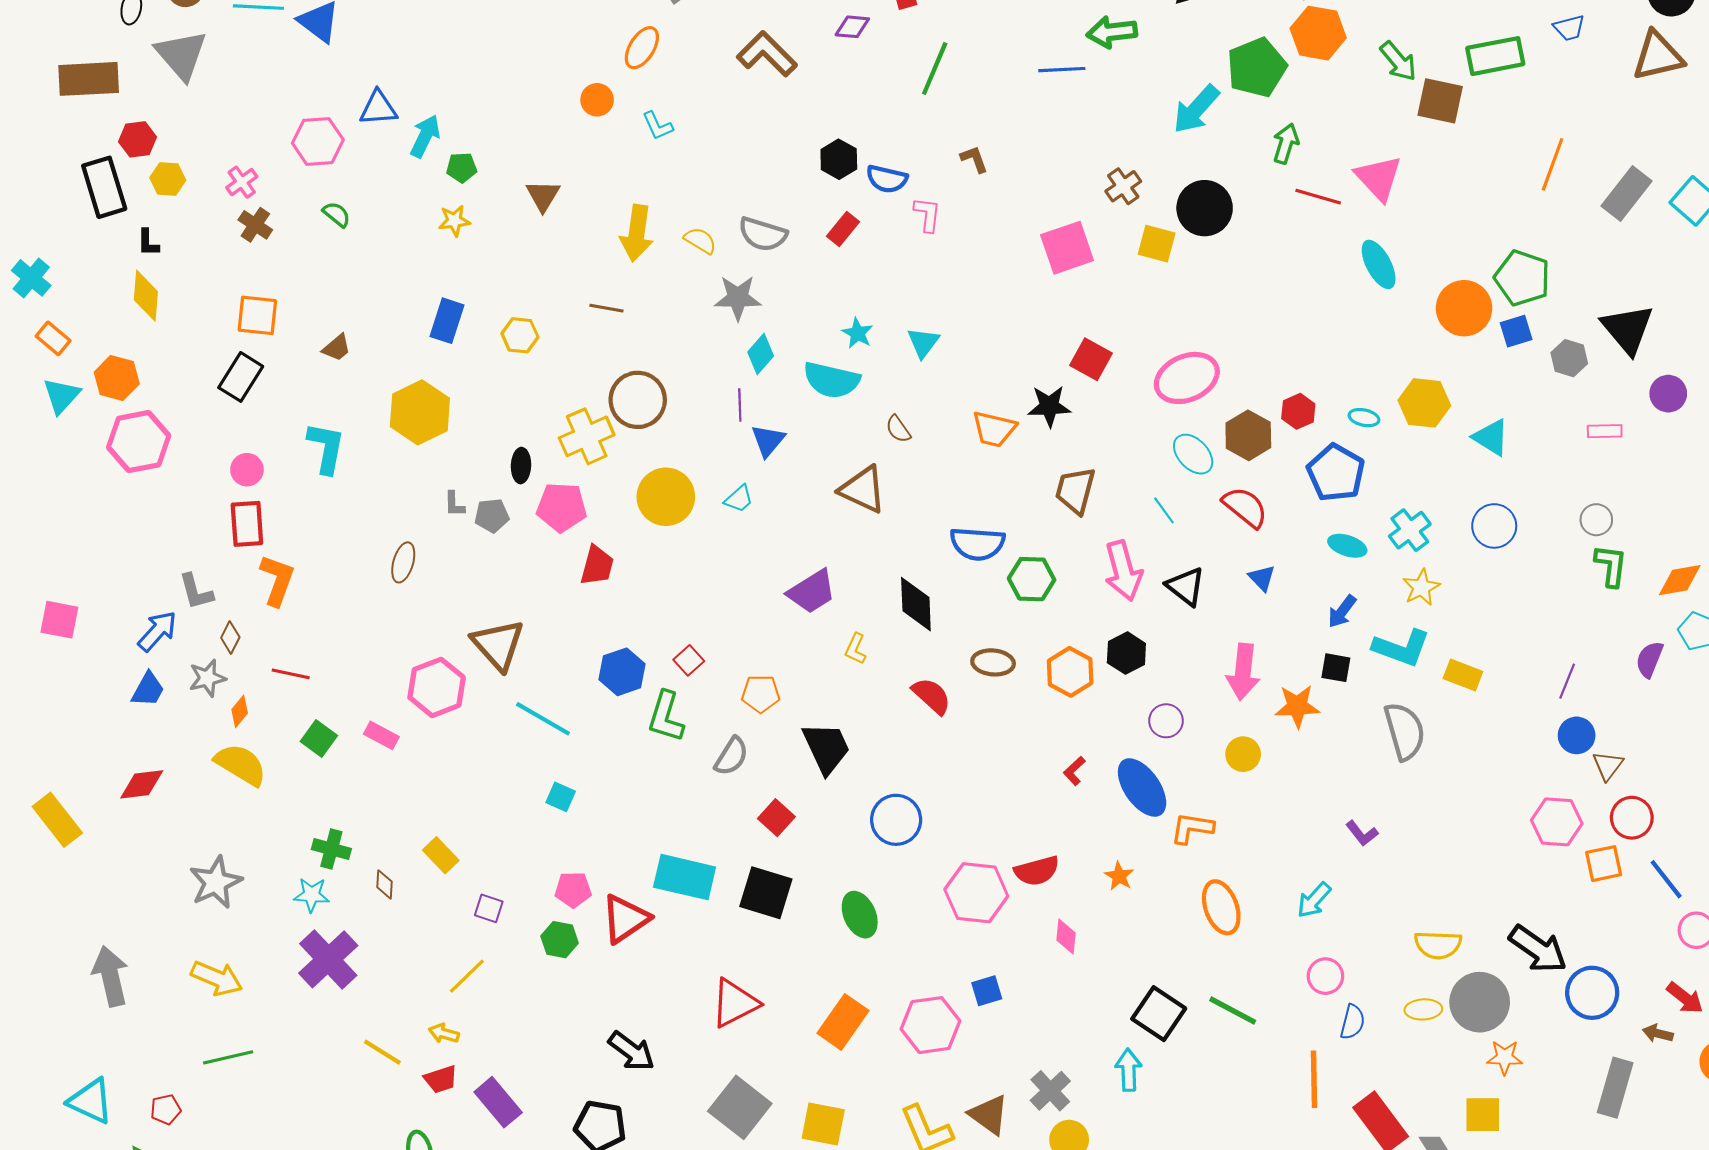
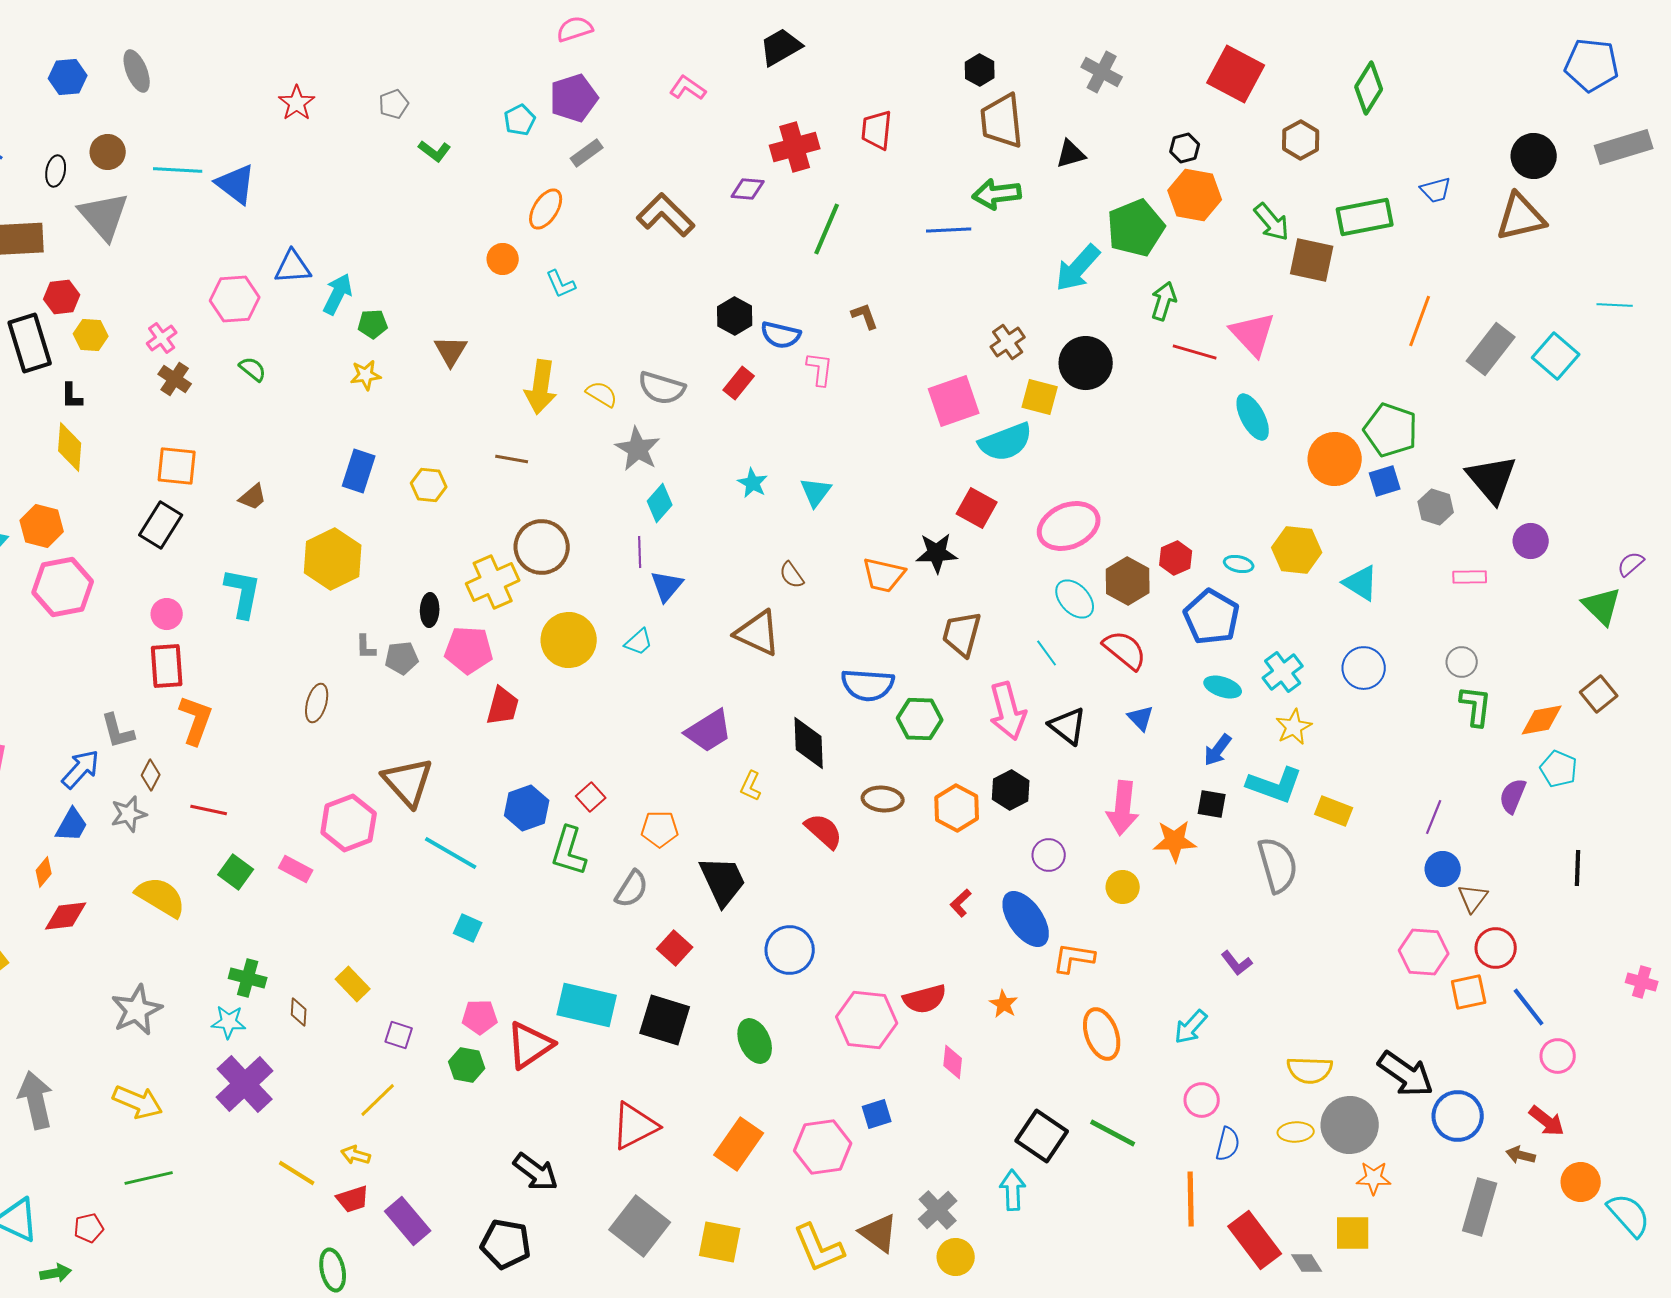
gray star: (738, 298) -> (638, 449), turned 30
cyan semicircle: (832, 380) -> (1006, 442), moved, turned -34
orange diamond: (240, 711) -> (44, 872), moved

